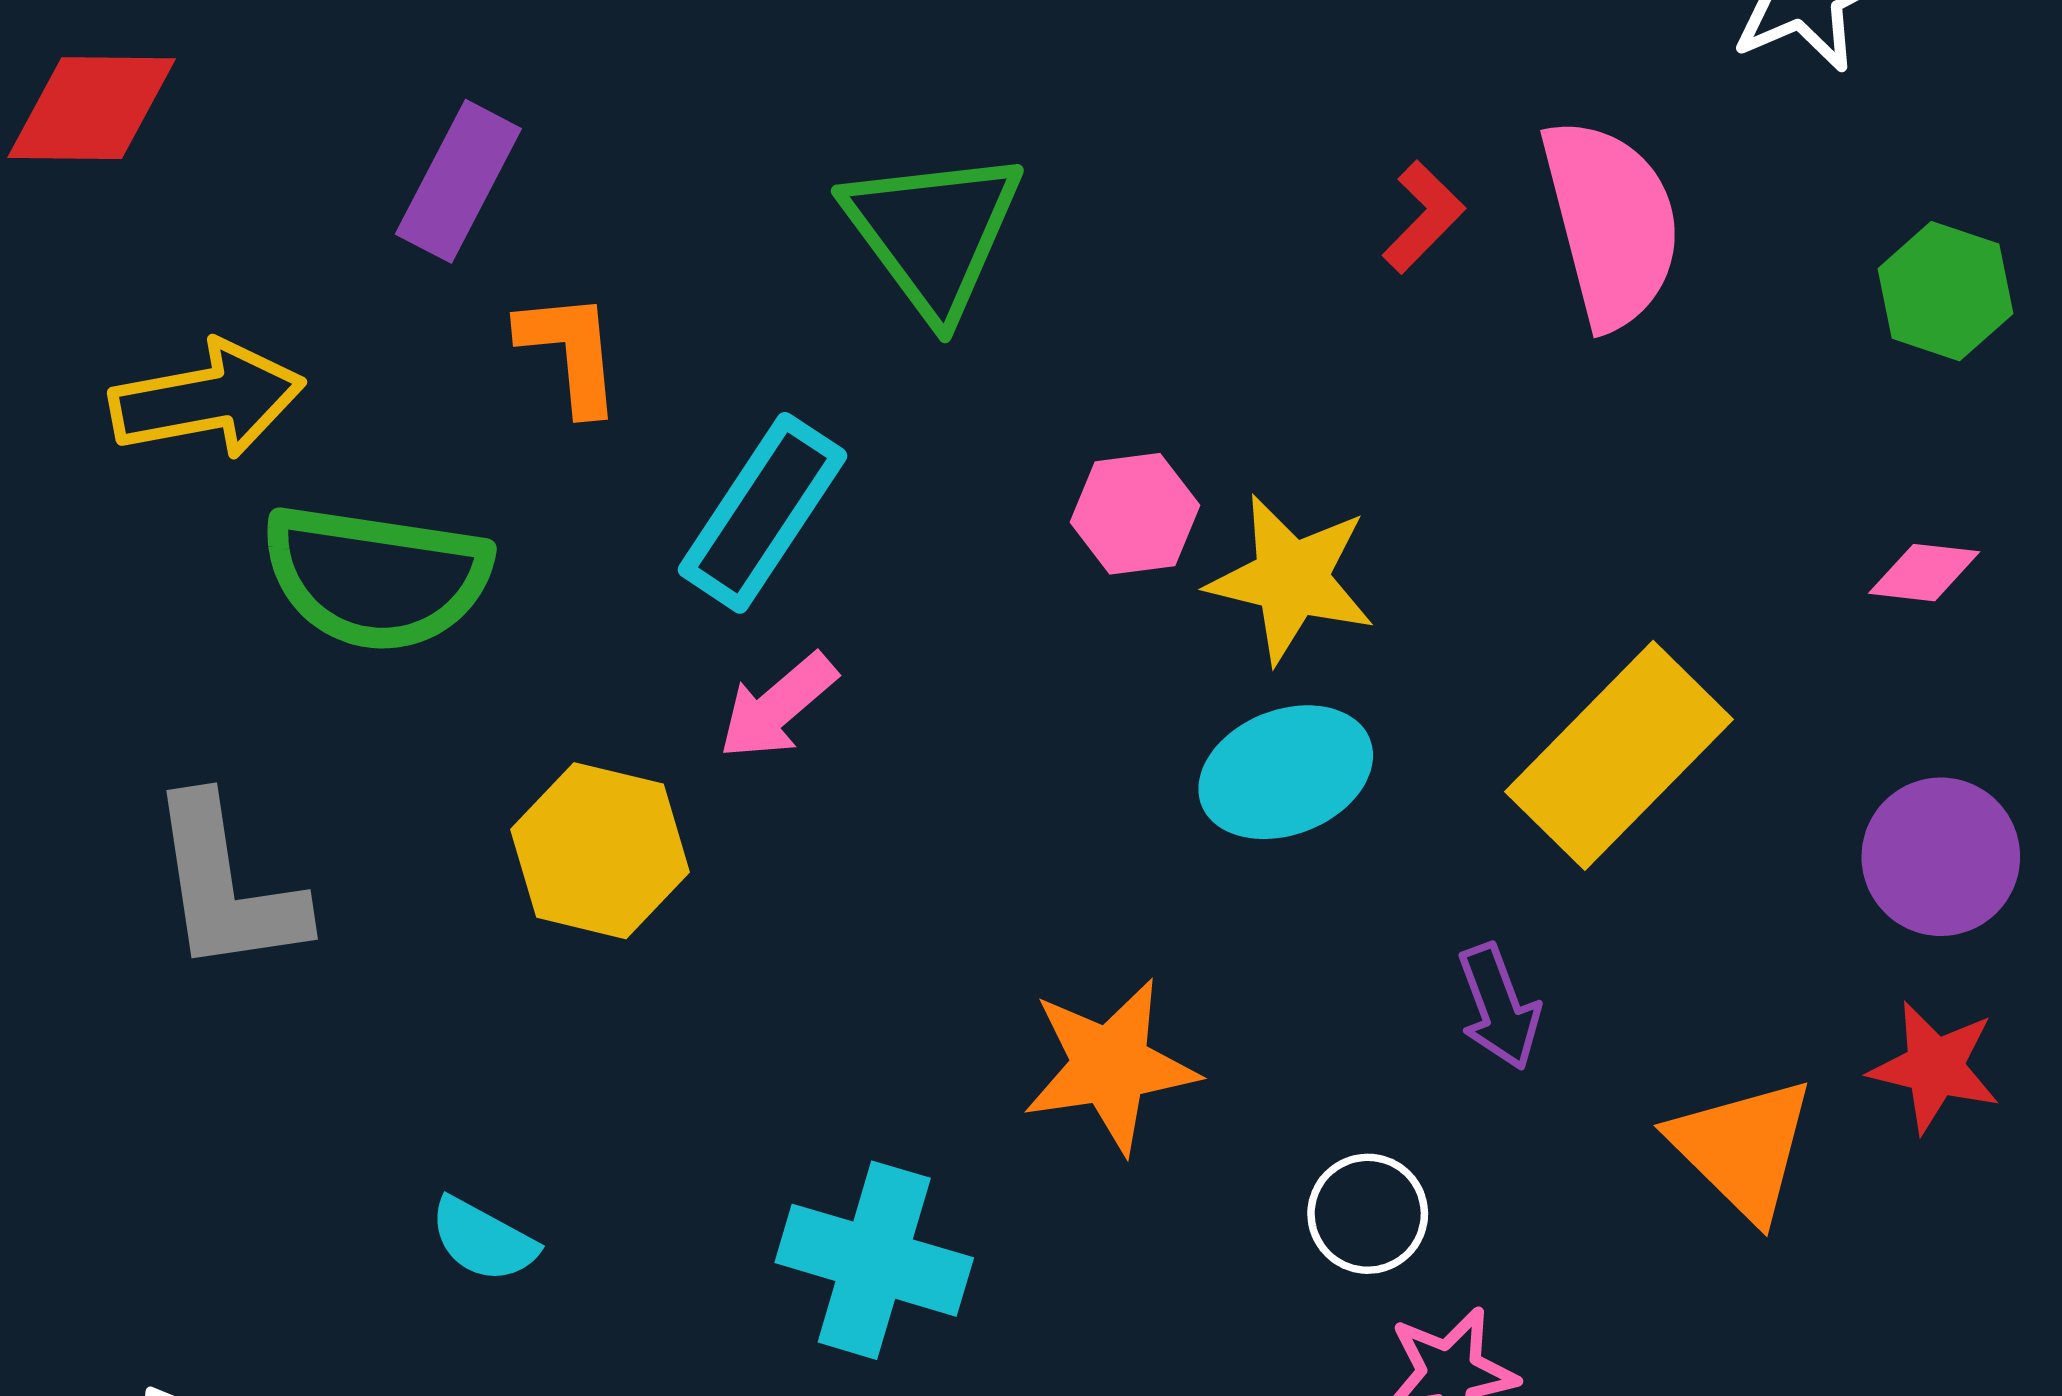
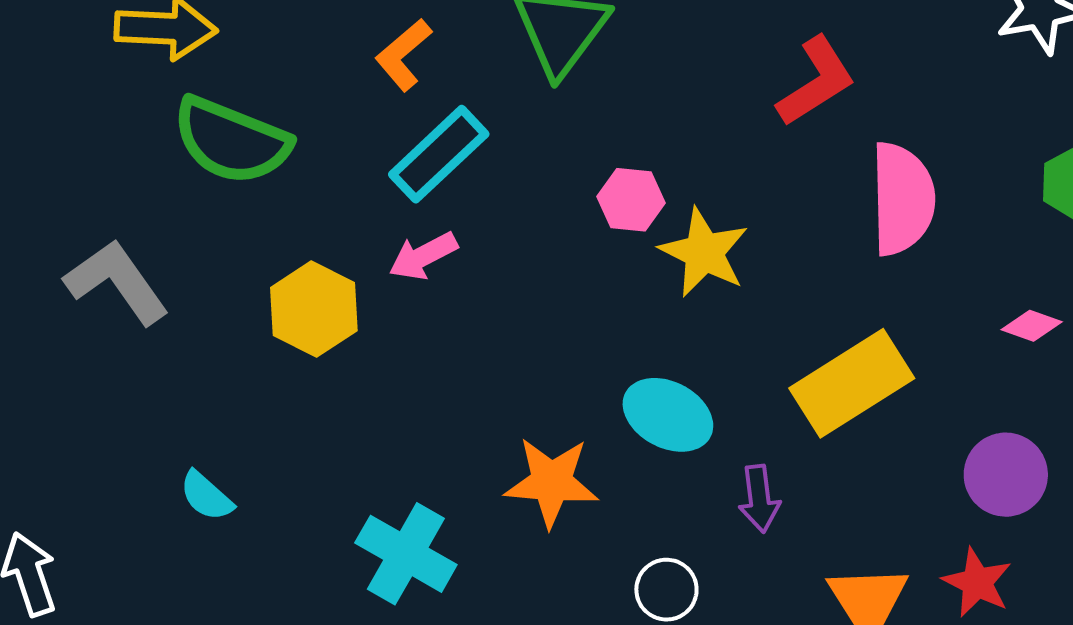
red L-shape: (1423, 217) -> (816, 81), size x1.6
pink semicircle: (1611, 223) -> (902, 199), moved
orange L-shape: (570, 352) -> (403, 55), moved, turned -138
cyan ellipse: (1286, 772) -> (668, 415), moved, turned 36
gray L-shape: (227, 886) -> (117, 282), turned 140

